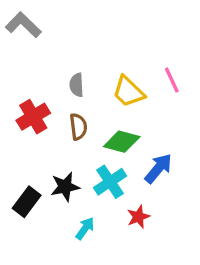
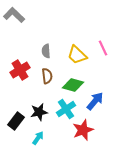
red star: (138, 217) -> (83, 130), size x1.5
cyan arrow: (85, 228) -> (38, 138), moved

